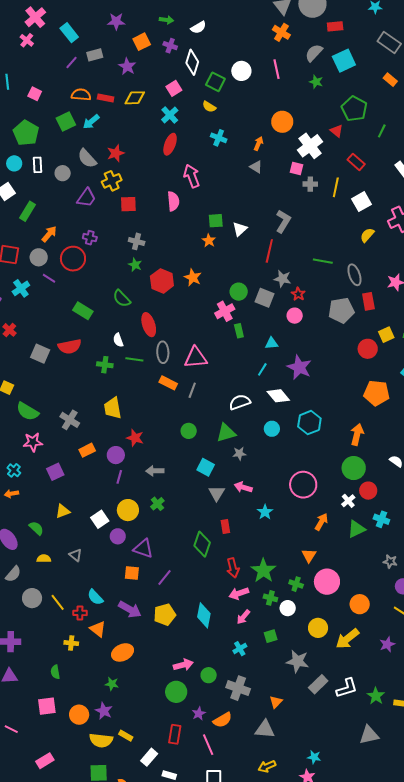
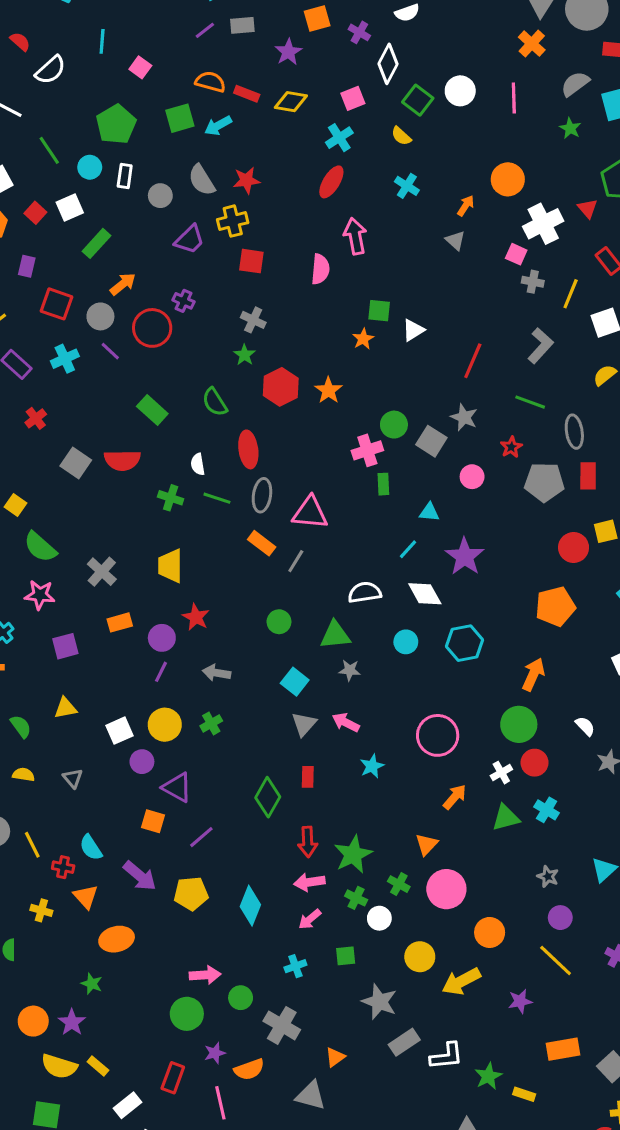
gray L-shape: (283, 221) -> (540, 346), moved
red line: (269, 251) -> (473, 361), moved
red star: (298, 294) -> (511, 447), moved
orange pentagon: (377, 393) -> (555, 606), moved, turned -30

